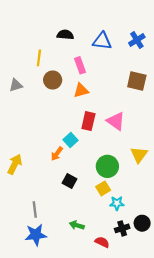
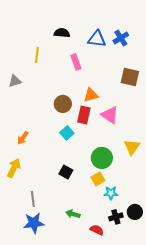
blue cross: (137, 40) -> (121, 38), moved
brown circle: (53, 80) -> (63, 104), moved
orange triangle: (81, 91) -> (91, 95), moved
orange arrow: (57, 154) -> (23, 138), moved
yellow arrow: (15, 164) -> (14, 168), moved

